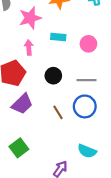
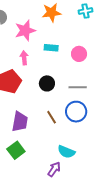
purple trapezoid: (22, 104) -> (20, 122), moved, turned -35
cyan semicircle: (87, 151) -> (66, 152), moved

